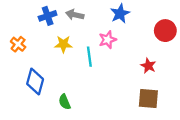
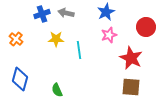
pink star: (108, 40) -> (109, 35), moved
red star: (148, 66) -> (131, 58), size x1.6
blue diamond: (35, 82) -> (20, 79), moved

